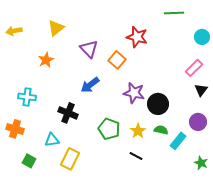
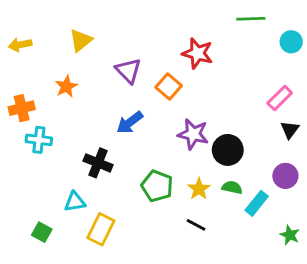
cyan circle: (202, 37) -> (291, 42), moved
orange cross: (15, 129) -> (22, 108), moved, turned -30

